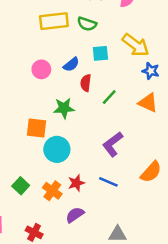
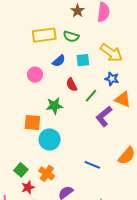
blue semicircle: (71, 64) -> (59, 61), moved
blue star: (151, 71) -> (112, 79), moved
red semicircle: (86, 83) -> (72, 85), turned -32
purple L-shape: (113, 144) -> (104, 116), moved
red star: (76, 183) -> (28, 187), moved

